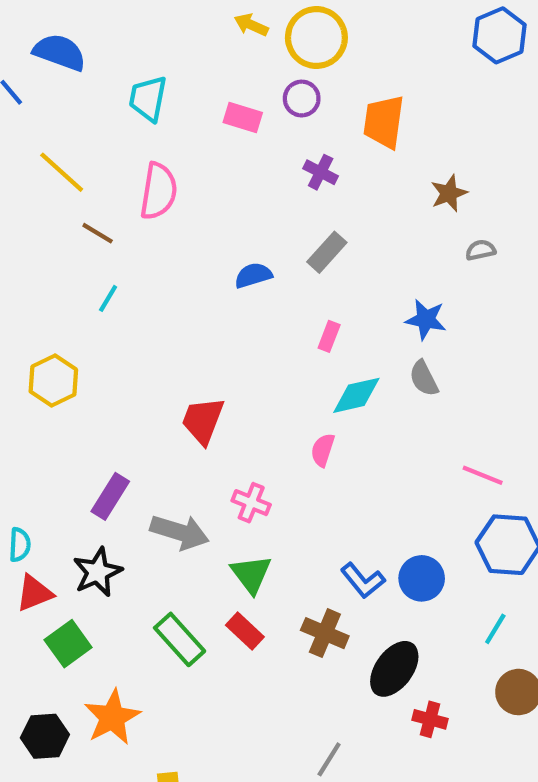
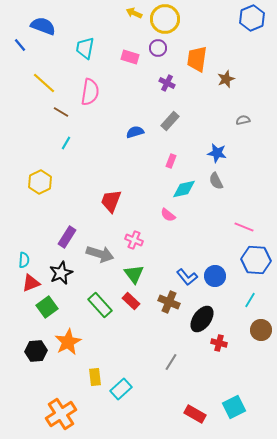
brown star: (449, 193) -> (226, 79), moved
pink semicircle: (323, 450) -> (168, 215), turned -70

